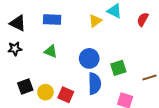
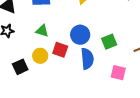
yellow circle: (45, 92) -> (40, 56), moved
red square: (66, 95) -> (60, 50), moved

